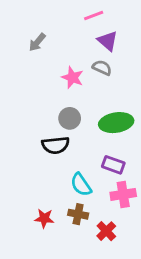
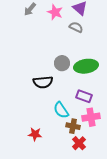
pink star: (72, 77) -> (55, 12), moved
gray circle: (70, 118) -> (62, 63), moved
brown cross: (78, 214) -> (73, 126), moved

